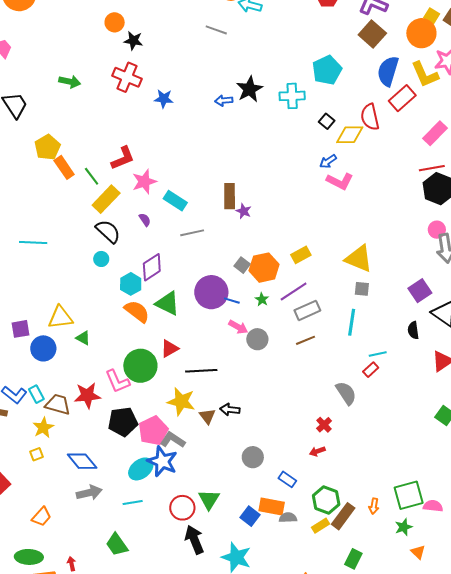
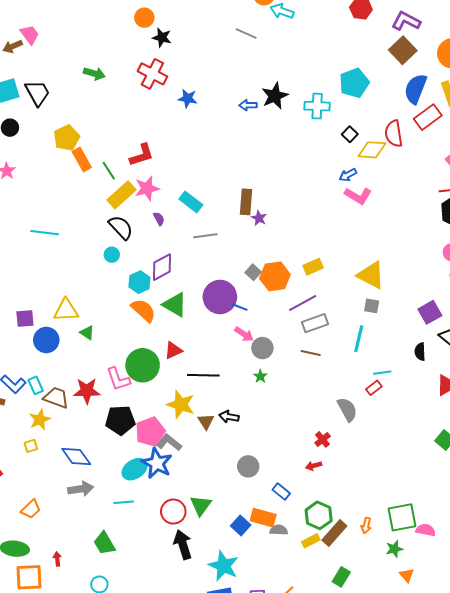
pink star: (144, 182) -> (147, 188), moved
green star: (262, 299) -> (260, 376), moved
brown line: (305, 340) -> (311, 353), turned 30

